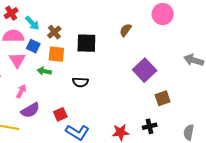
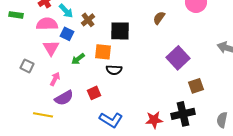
orange square: (56, 54) -> (103, 52), moved
green arrow: (44, 71) -> (78, 59), turned -48
red square: (60, 114) -> (94, 93), moved
black cross: (150, 126) -> (183, 114), size x1.6

